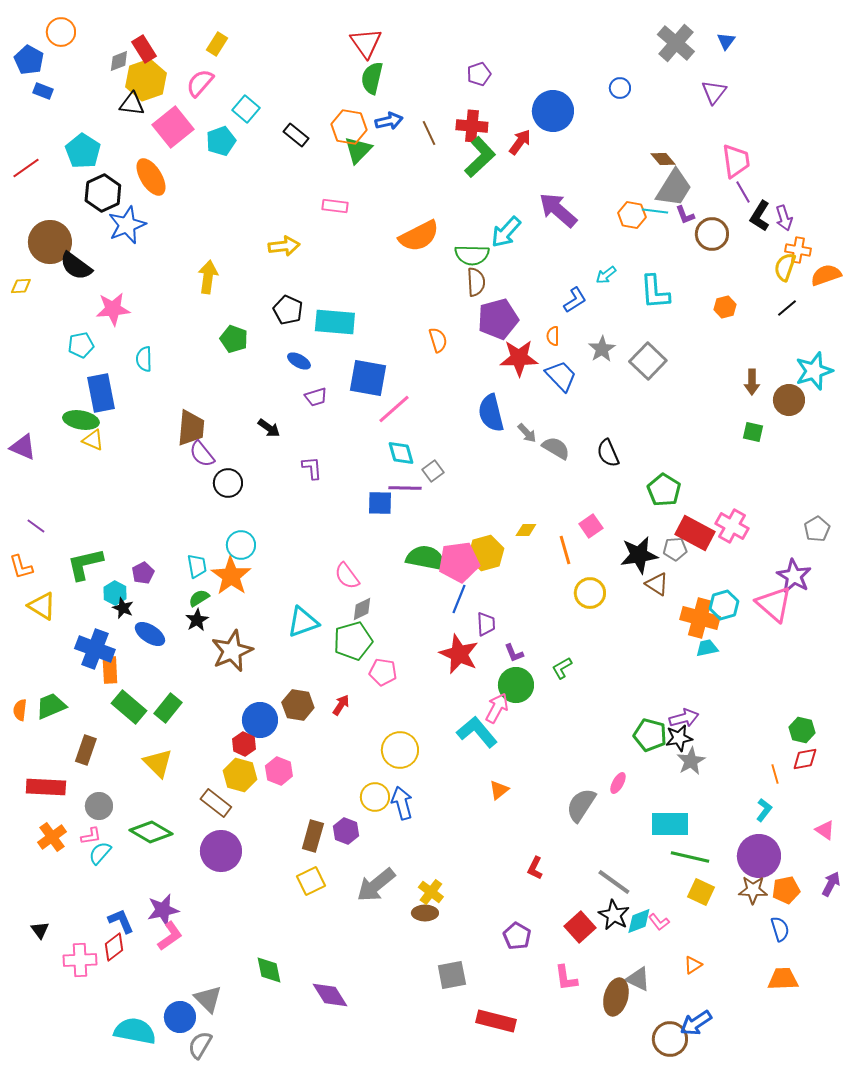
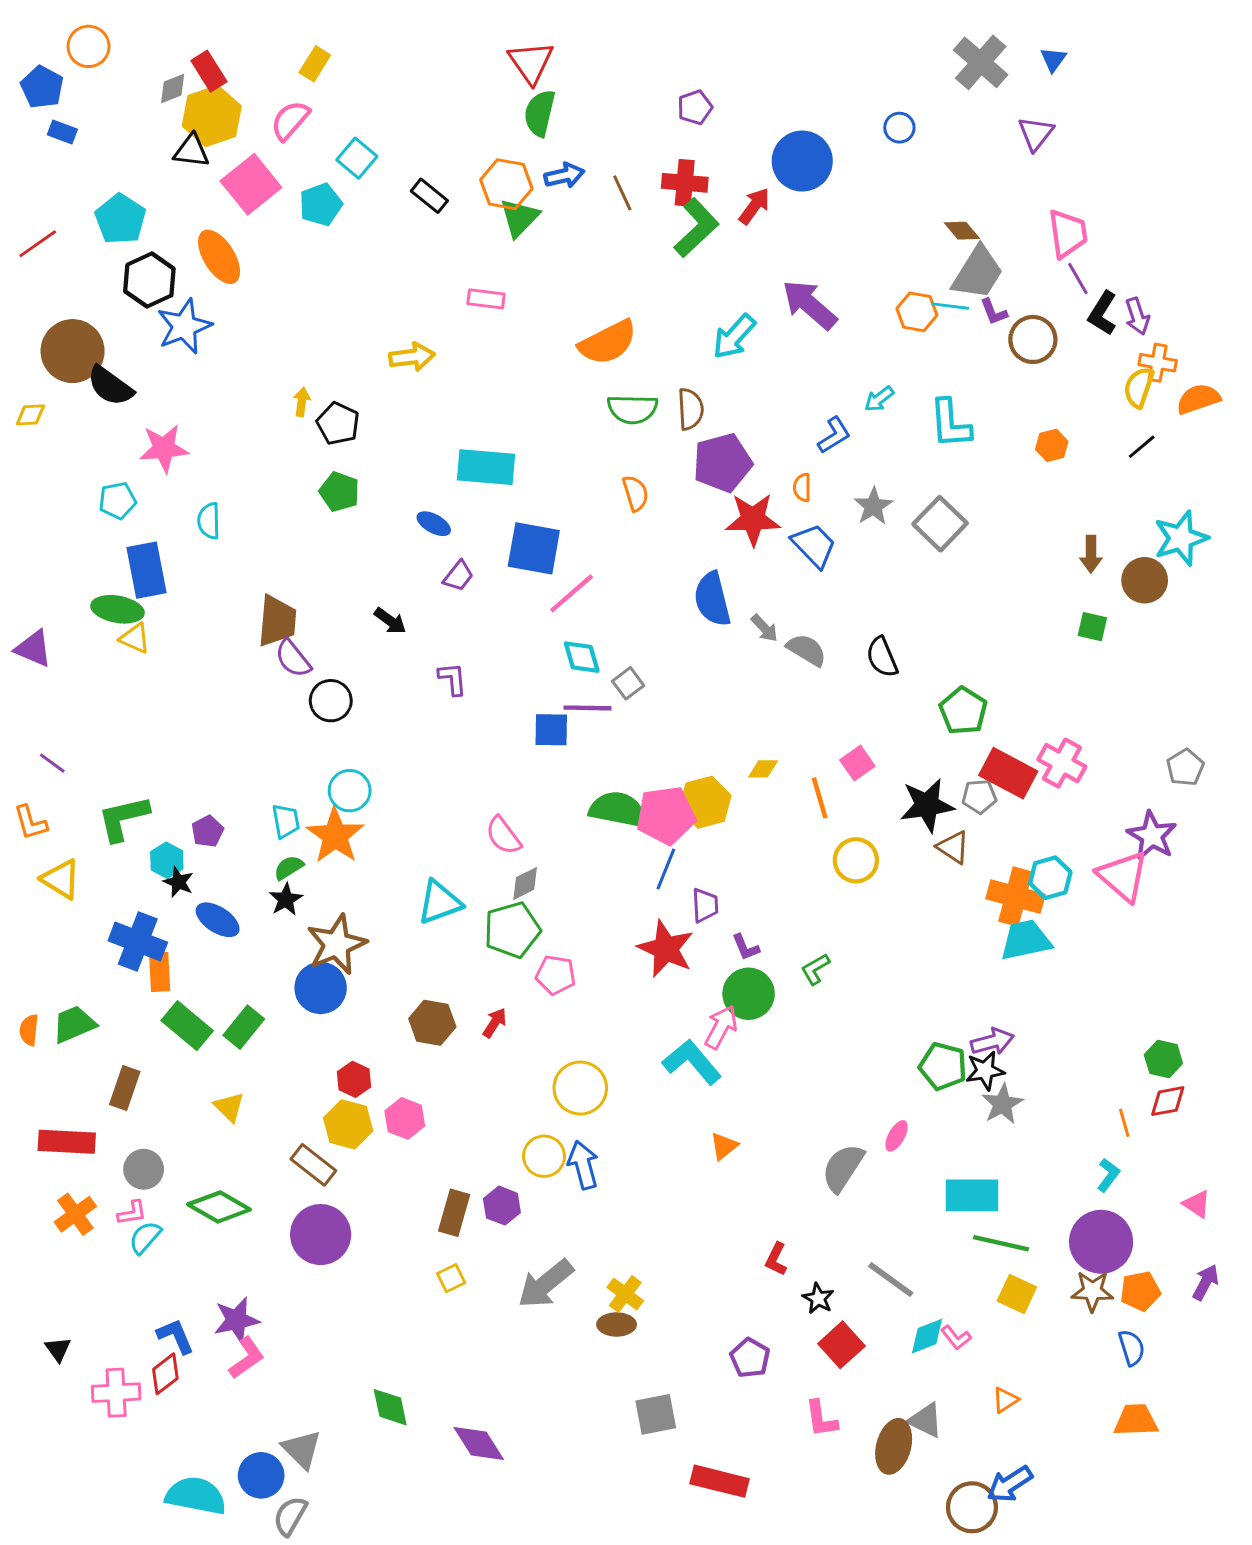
green semicircle: (472, 255) -> (632, 409), moved
yellow arrow: (208, 277) -> (302, 402), size x0.6
black pentagon: (288, 310) -> (338, 424), moved
purple trapezoid: (316, 397) -> (458, 576), turned -35
cyan trapezoid: (707, 648) -> (1026, 940), size x1.6
blue circle: (260, 720) -> (321, 988), moved
yellow triangle: (158, 763) -> (229, 1107), size x0.7
yellow square: (311, 881) -> (451, 1278), size x0.7
black star: (614, 915) -> (818, 1298), moved, size x0.7

